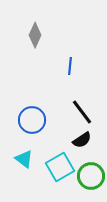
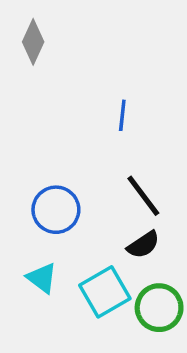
gray diamond: (35, 35) -> (33, 42), moved

